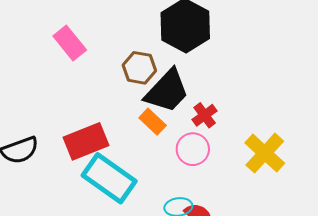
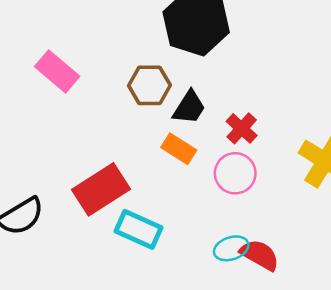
black trapezoid: (167, 91) -> (189, 107), size x0.6
cyan rectangle: (109, 178) -> (138, 229), size x0.7

